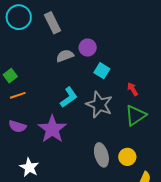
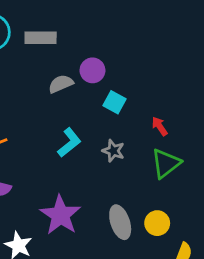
gray rectangle: (52, 23) -> (41, 38), turned -60
gray star: (99, 105) -> (113, 151), size x0.6
purple star: (52, 129) -> (60, 215), moved

